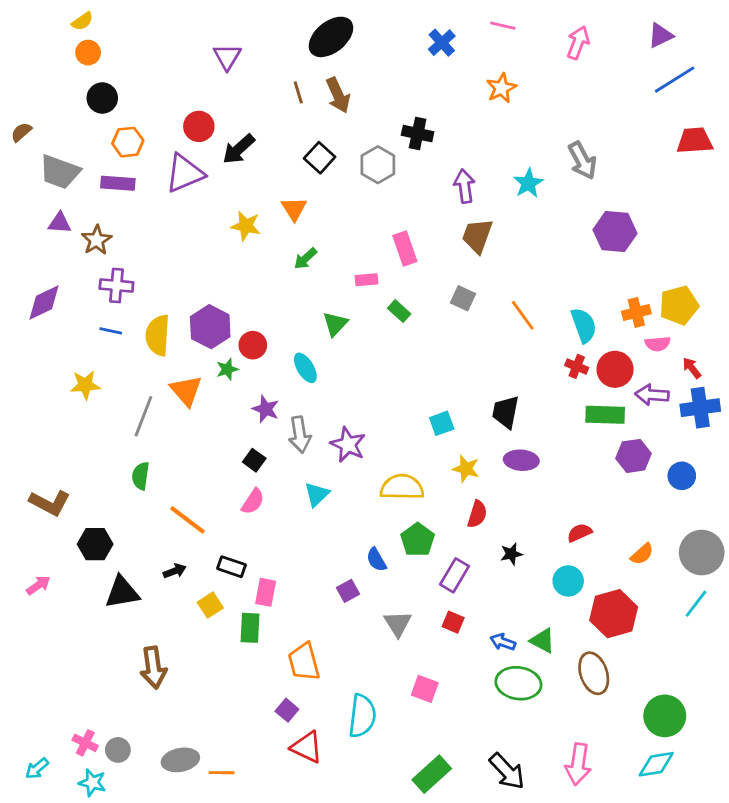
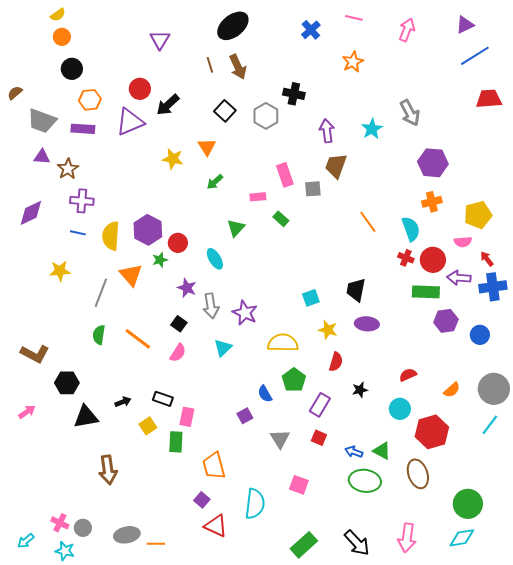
gray square: (463, 298) -> (313, 189), moved, turned -30
orange cross: (636, 312) -> (432, 202), moved
orange line: (187, 520) -> (138, 339), moved

